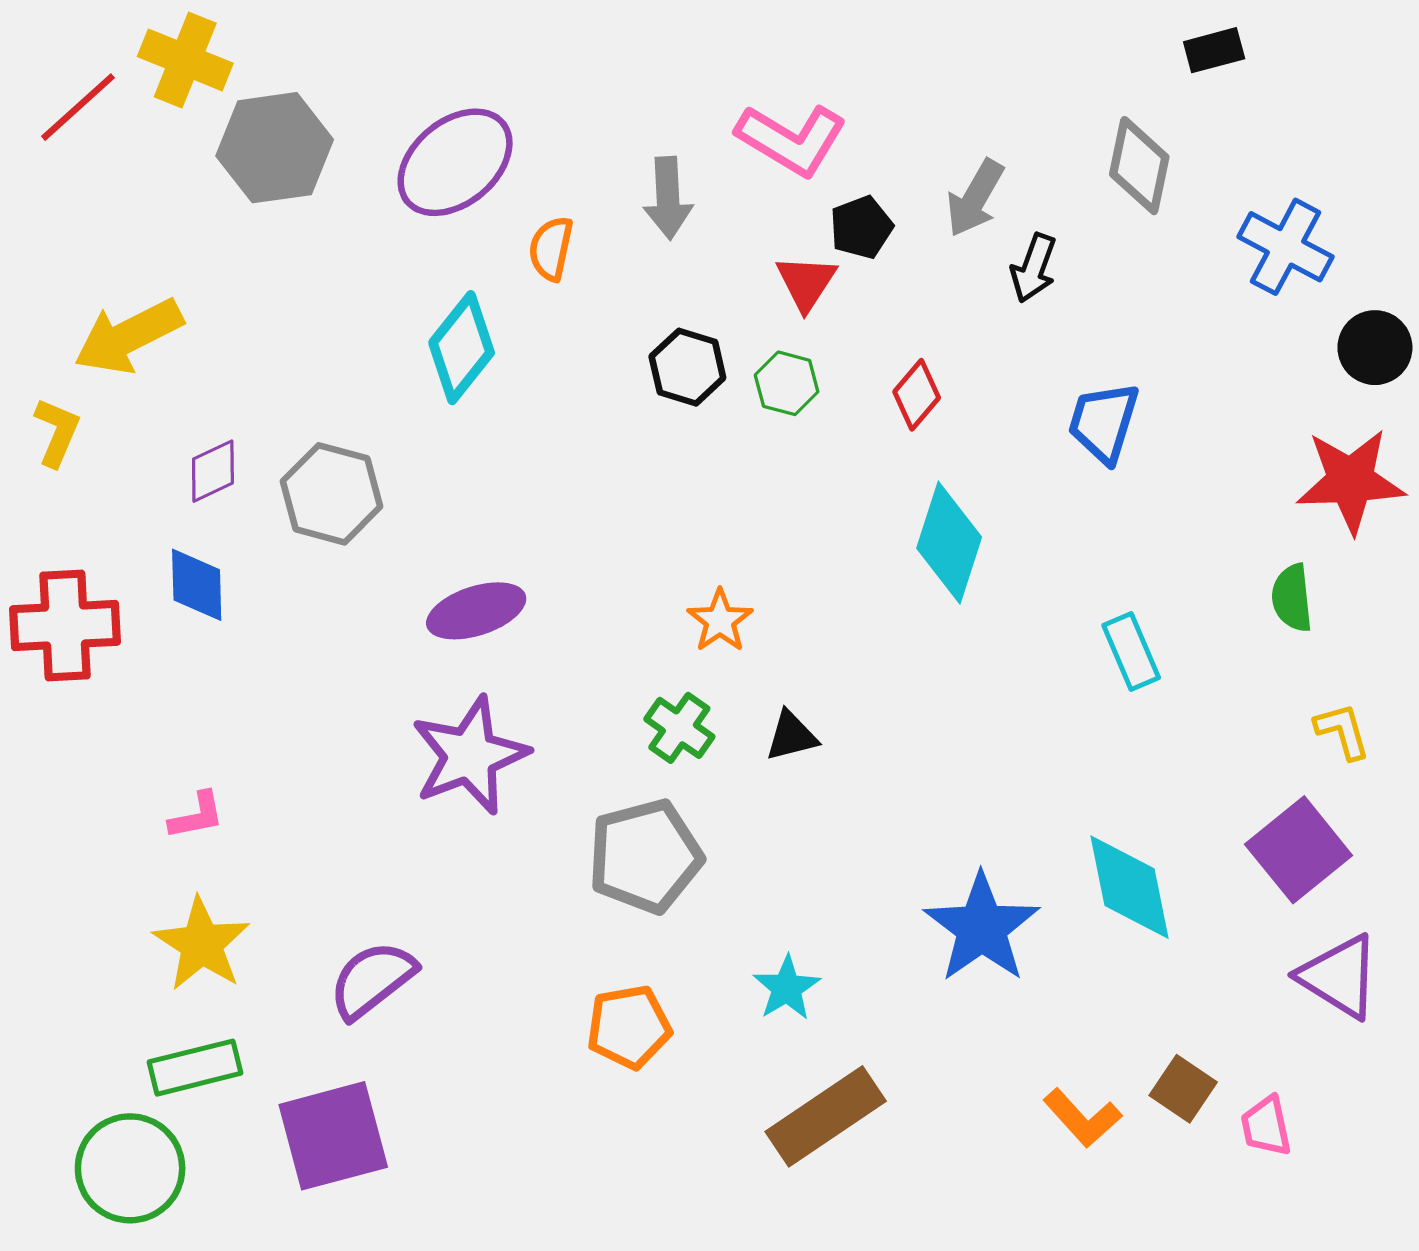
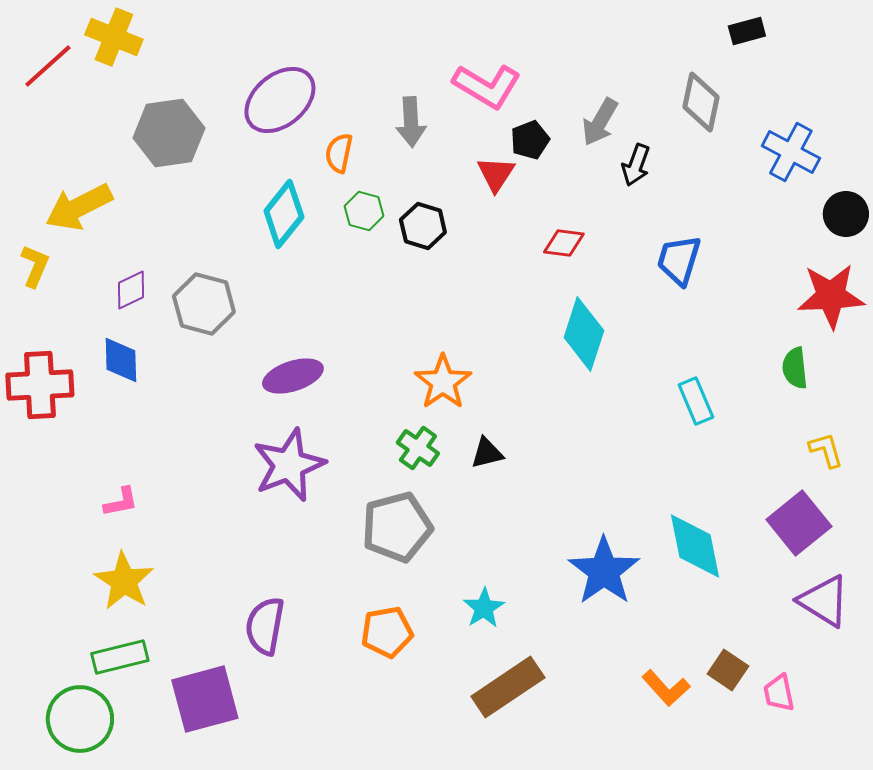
gray hexagon: (275, 148) -> (169, 133), moved
green hexagon: (787, 383) -> (364, 211), moved
red diamond: (917, 395) -> (564, 243), turned 57
orange star: (720, 621) -> (443, 382), size x1.4
purple semicircle: (372, 980) -> (265, 626), moved, turned -42

